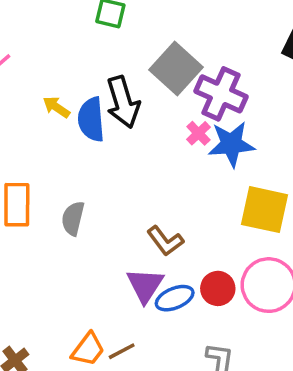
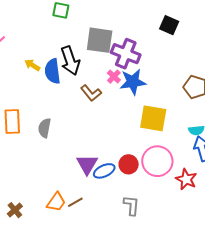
gray square: (176, 68) -> (100, 40), turned -32
brown L-shape: (165, 241) -> (91, 93), moved

